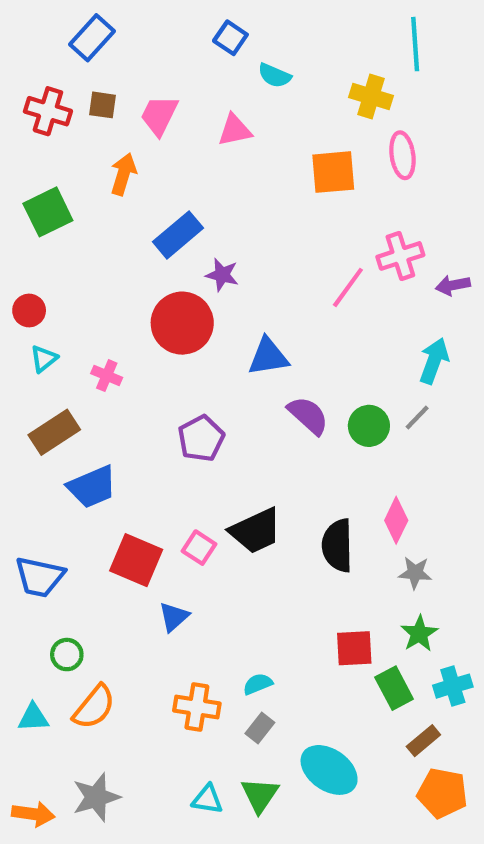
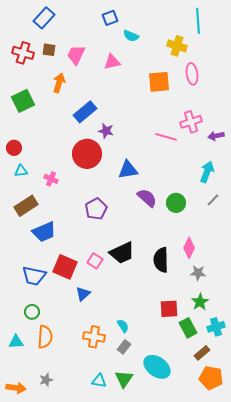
blue square: (230, 38) -> (110, 18), turned 35
pink line: (348, 287) -> (166, 137), turned 70
cyan triangle: (44, 359) -> (21, 171), turned 32
gray line: (417, 417) -> (213, 200), moved
blue trapezoid: (40, 577) -> (34, 276), moved
cyan semicircle: (258, 684) -> (123, 326), turned 80
orange semicircle: (94, 707) -> (45, 337), turned -35
gray star: (96, 797) -> (46, 380), size x0.6

